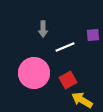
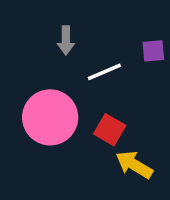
red square: (68, 80) -> (110, 130), turned -30

